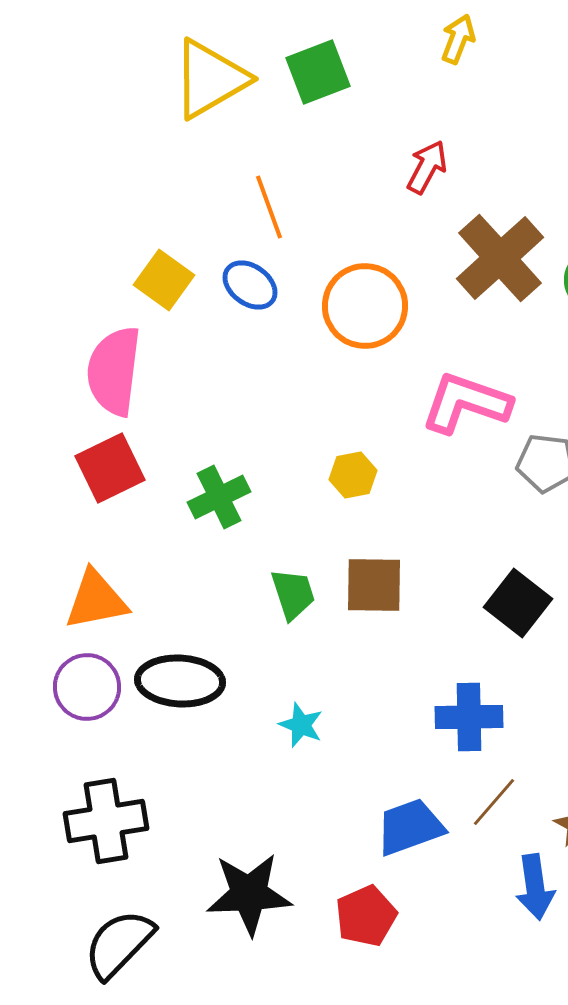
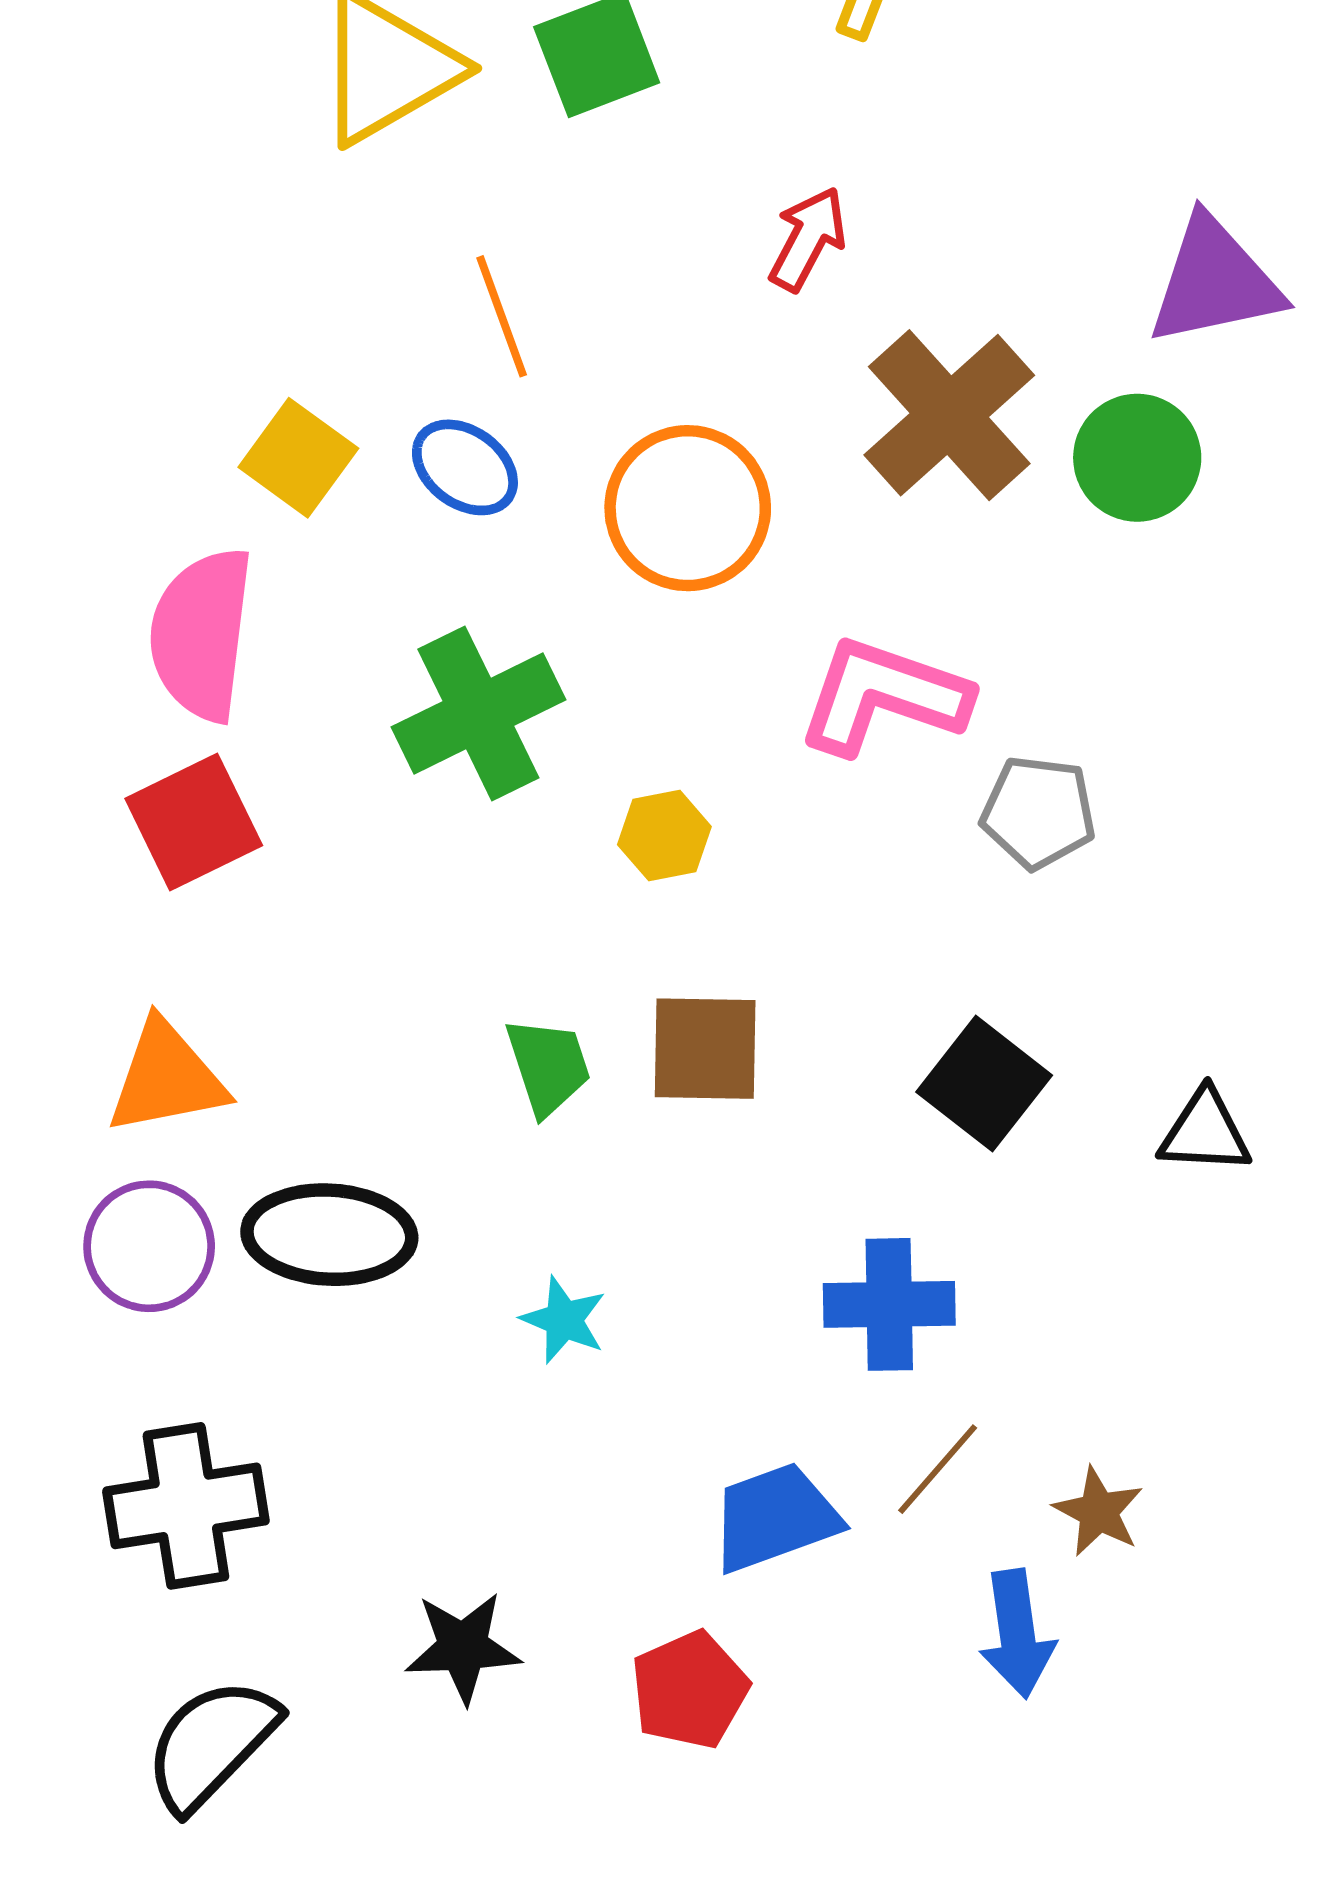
green cross: (219, 497) -> (478, 713), moved, size x1.4
black star: (249, 894) -> (463, 1647), size x0.7

